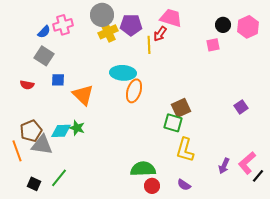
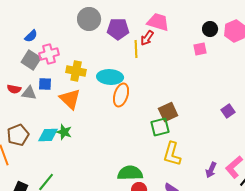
pink cross: (63, 25) -> (49, 54), moved
yellow cross: (108, 32) -> (76, 71), moved, turned 36
green square: (173, 123) -> (160, 127), turned -30
gray triangle: (42, 145) -> (29, 93), moved, size x0.7

